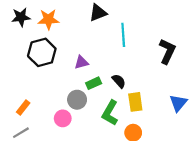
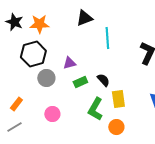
black star: (21, 17) -> (14, 22), turned 30
gray circle: (77, 100) -> (46, 78), moved

